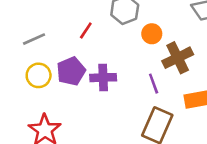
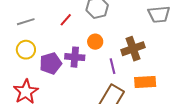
orange circle: (152, 34) -> (95, 42), moved
purple pentagon: (71, 71) -> (51, 63), moved

